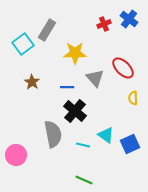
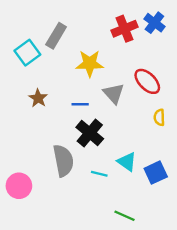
red cross: (104, 24) -> (124, 29), size x1.5
green line: (84, 180) -> (124, 216), moved

